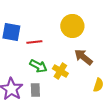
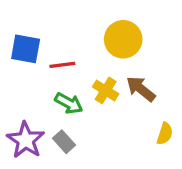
yellow cross: (60, 71) -> (106, 90), moved
gray rectangle: (35, 90) -> (64, 142), turned -40

